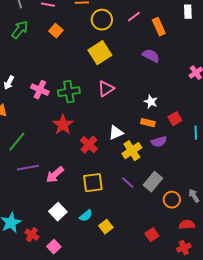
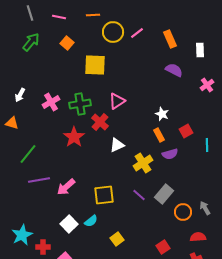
white rectangle: (188, 12) -> (200, 50), moved
pink line: (134, 17) -> (137, 33), moved
yellow square: (100, 53) -> (95, 65), moved, turned 35
purple semicircle: (151, 56) -> (174, 70), moved
pink cross: (40, 90) -> (51, 102), turned 36
orange rectangle: (148, 123) -> (159, 135), turned 48
white triangle: (116, 133) -> (117, 145), moved
red cross: (89, 145) -> (100, 122), moved
cyan semicircle: (86, 216) -> (91, 221), moved
red cross: (32, 235) -> (43, 247), turned -32

